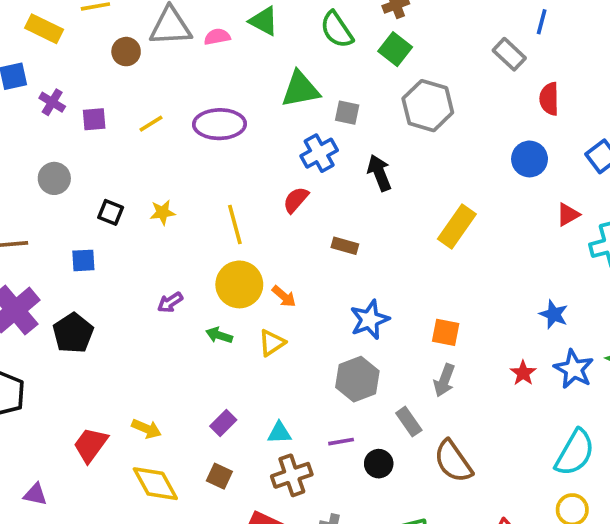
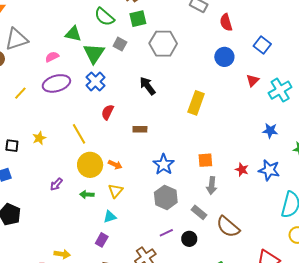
green triangle: (264, 21) -> (73, 34), moved
pink semicircle: (217, 37) -> (52, 57), moved
green square: (395, 49) -> (138, 19), turned -36
green triangle: (300, 89) -> (94, 53), turned -30
gray square: (347, 113) -> (120, 44), moved, turned 32
blue cross: (319, 153) -> (95, 81), moved
blue star: (554, 314) -> (270, 131), moved
blue star: (574, 369) -> (269, 170), moved
red star: (523, 373) -> (242, 170), moved
cyan triangle: (279, 433) -> (110, 217), moved

